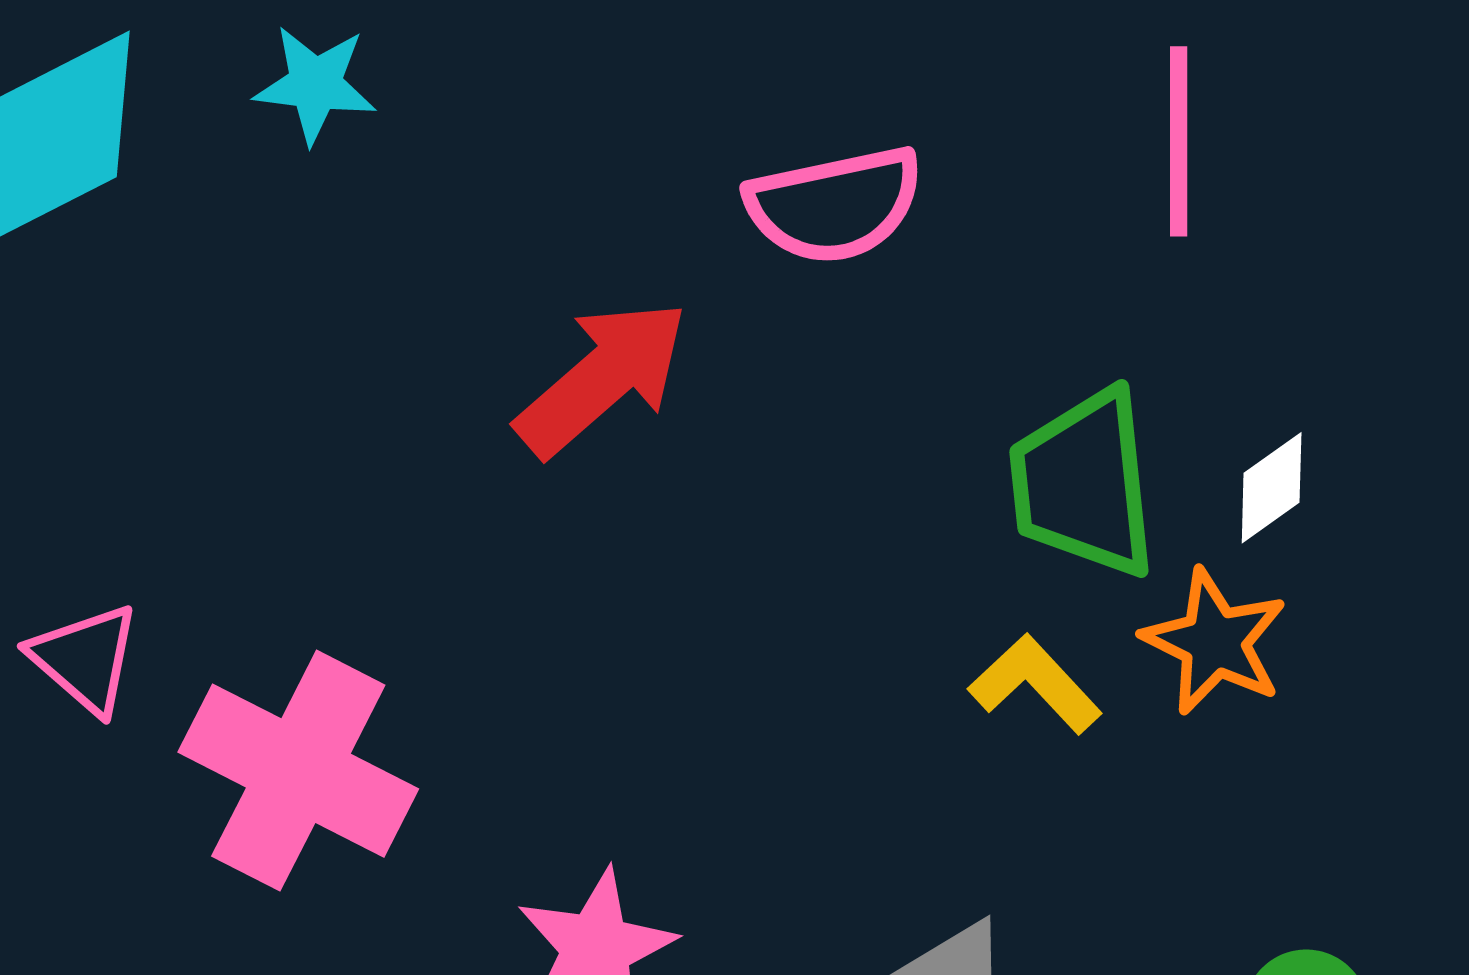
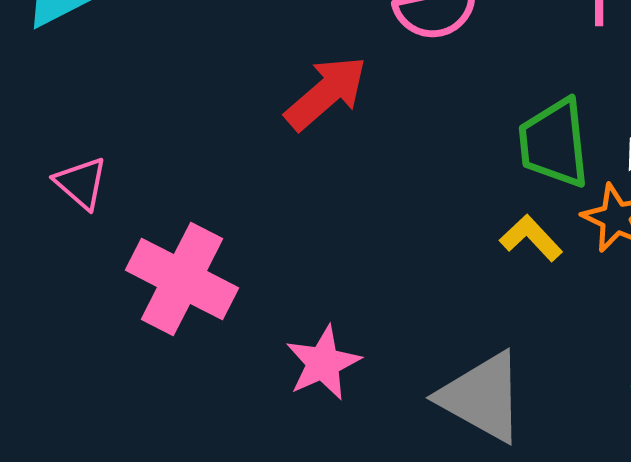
pink triangle: (85, 659) -> (81, 183), moved

